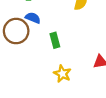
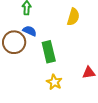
green rectangle: (55, 40) -> (49, 52), size x1.5

